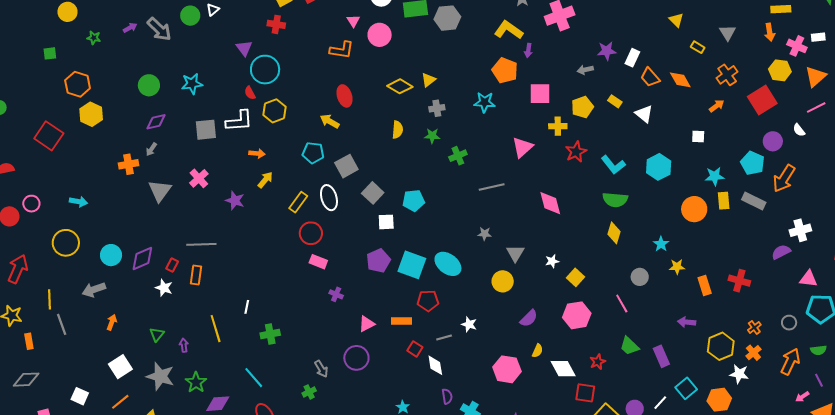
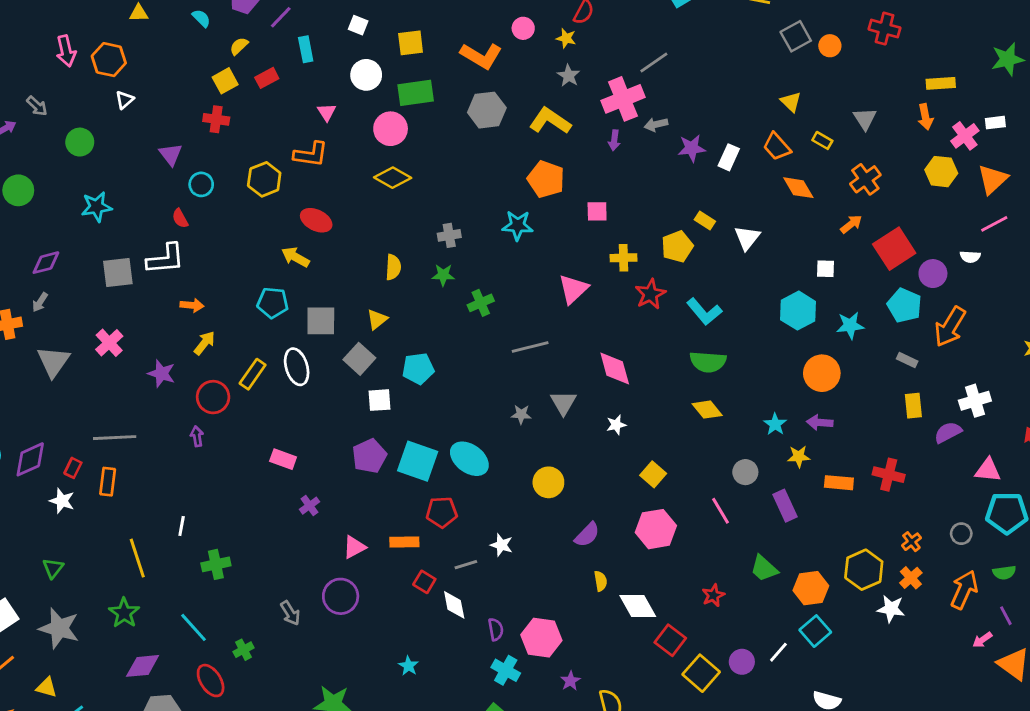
green circle: (190, 16) -> (80, 142), moved
gray hexagon: (447, 18) -> (487, 110), moved
gray arrow: (159, 29) -> (37, 106), moved, size x0.6
pink circle: (380, 35) -> (391, 129), moved
pink cross: (797, 46) -> (965, 136), turned 30
purple arrow: (528, 50) -> (614, 140), moved
cyan circle: (265, 70) -> (201, 184), size x0.6
gray arrow: (585, 70) -> (656, 124), moved
orange trapezoid: (650, 77) -> (777, 147), moved
yellow triangle: (428, 80) -> (377, 319), moved
green circle: (149, 85) -> (18, 190), moved
yellow diamond: (400, 86) -> (393, 178), moved
pink square: (540, 94) -> (597, 211), size x0.7
red ellipse: (345, 96) -> (316, 220), turned -45
red square: (762, 100) -> (894, 249), moved
yellow pentagon: (582, 107) -> (677, 246), moved
yellow hexagon: (275, 111) -> (264, 179), moved
white triangle: (644, 114) -> (747, 238), turned 30
white semicircle: (799, 130) -> (970, 257), turned -48
gray square: (346, 166) -> (321, 321), turned 30
cyan hexagon: (659, 167) -> (798, 311), moved
yellow rectangle: (724, 201) -> (913, 406), moved
gray rectangle: (754, 201) -> (907, 360), size x0.6
red circle: (311, 233) -> (213, 397), moved
yellow diamond: (614, 233) -> (707, 410), turned -55
gray triangle: (515, 253) -> (563, 403), moved
white star: (552, 261) -> (616, 425), moved
orange rectangle: (705, 285) -> (839, 483), turned -66
purple cross: (336, 294) -> (310, 506), turned 32
purple arrow: (687, 322) -> (820, 423), moved
purple arrow: (184, 345) -> (197, 436), moved
green trapezoid: (629, 346) -> (764, 568), moved
yellow semicircle: (538, 351) -> (601, 581), turned -32
purple rectangle: (661, 356) -> (785, 506), moved
red star: (598, 362) -> (713, 595), moved
pink hexagon: (507, 369) -> (541, 638), moved
green star: (196, 382) -> (124, 613), moved
green cross: (309, 392) -> (243, 650), moved
red square: (585, 393) -> (670, 640), turned 30
purple semicircle: (447, 396) -> (496, 629), moved
orange hexagon: (719, 400) -> (811, 588), moved

